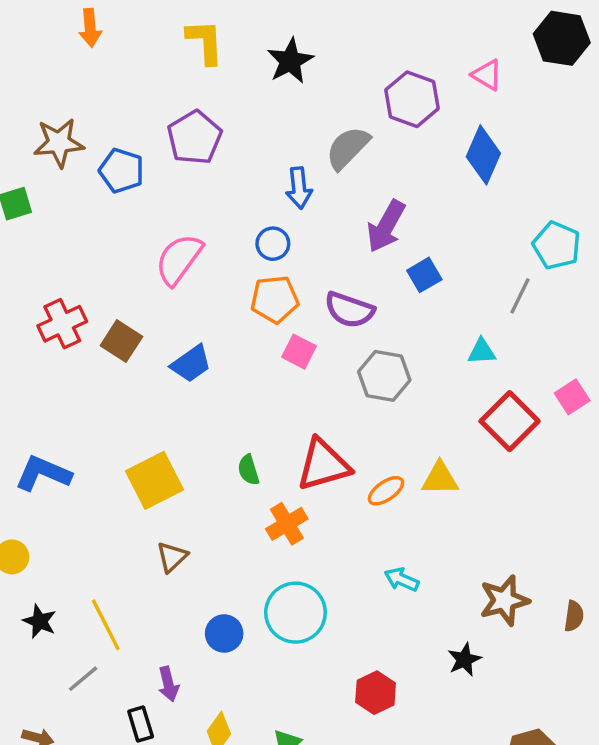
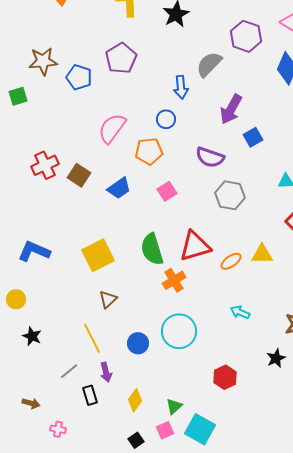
orange pentagon: (275, 299) -> (149, 151), moved
pink square: (299, 352) -> (167, 191), moved, turned 30
green semicircle: (248, 470) -> (152, 249), size x1.8
yellow line: (106, 625) -> (92, 338), moved
gray line: (83, 679) -> (69, 371), moved

